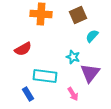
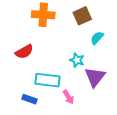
blue rectangle: (28, 94) -> (30, 99), turned -40
pink arrow: (73, 94) -> (69, 97), moved

